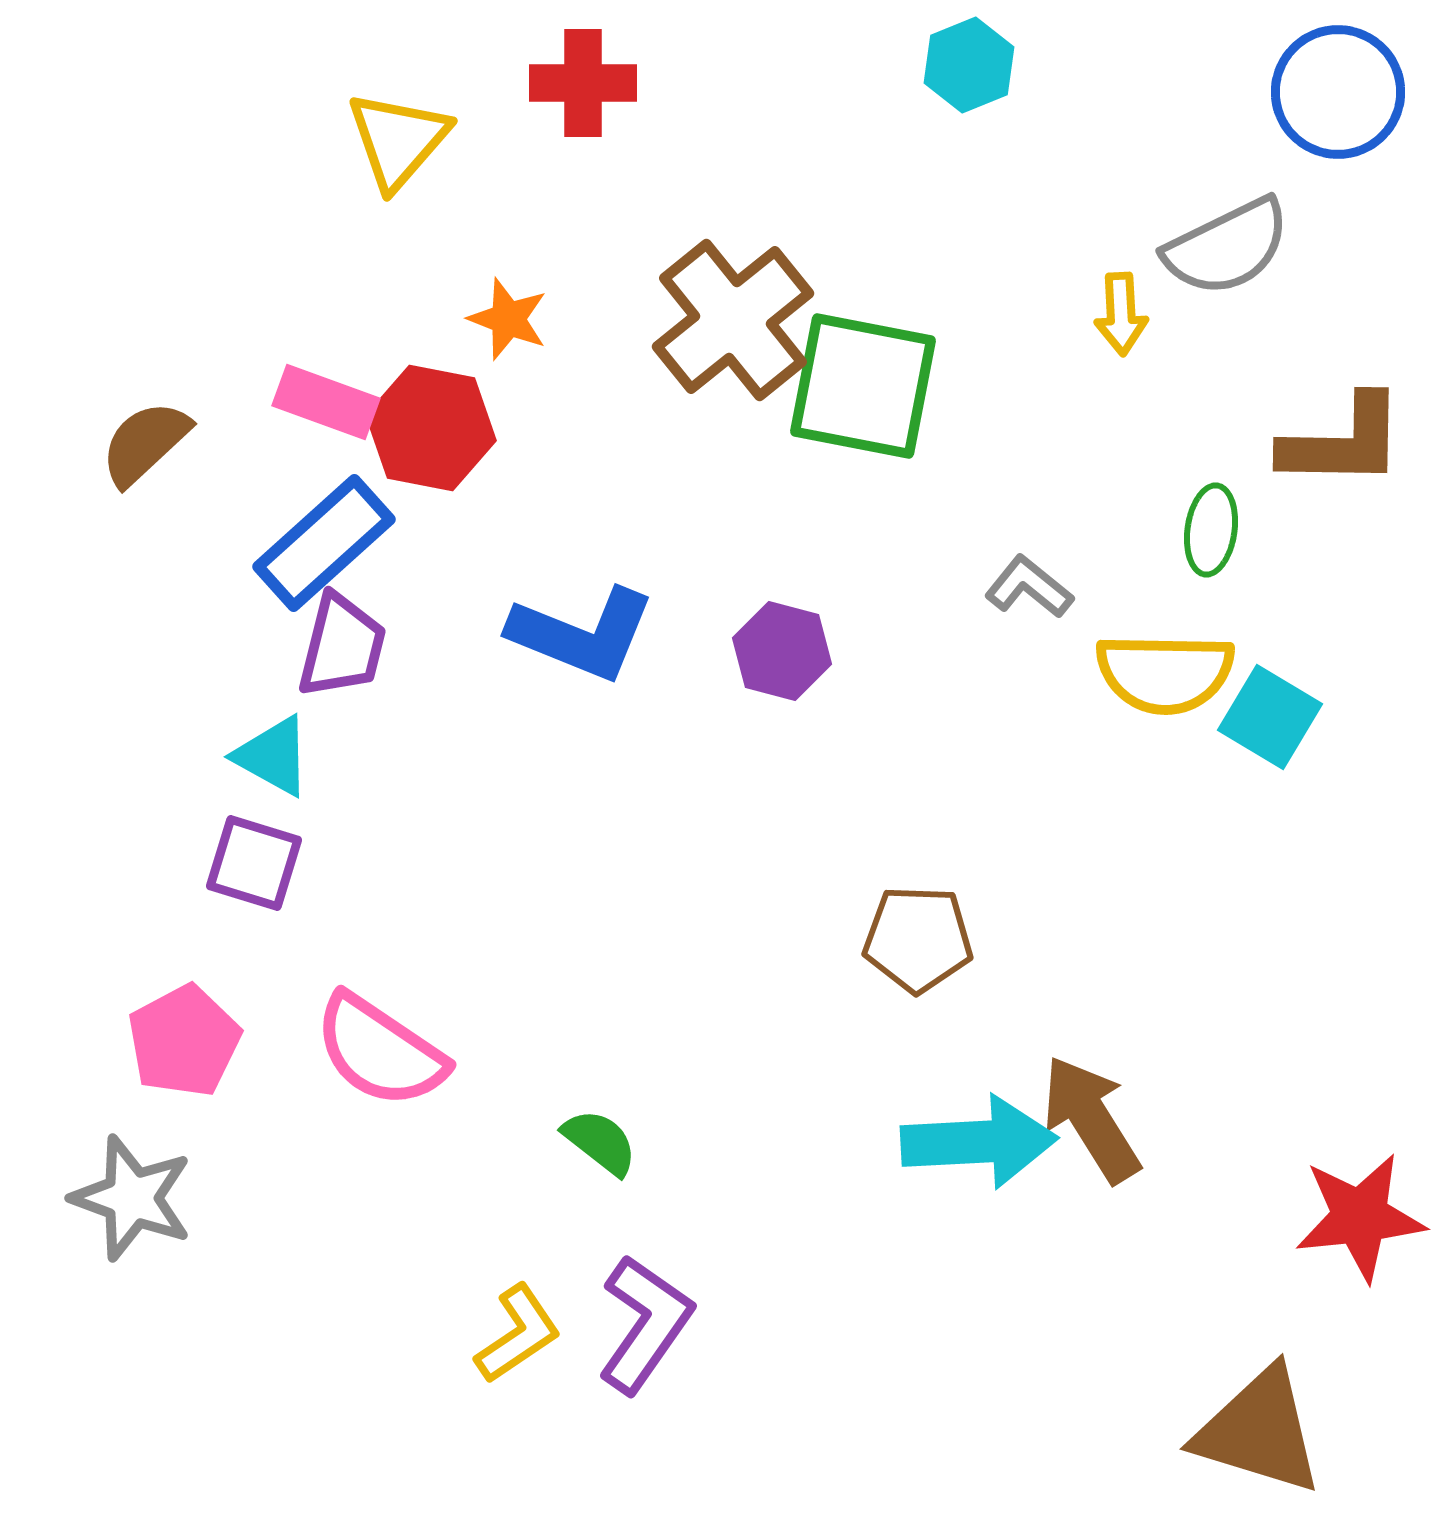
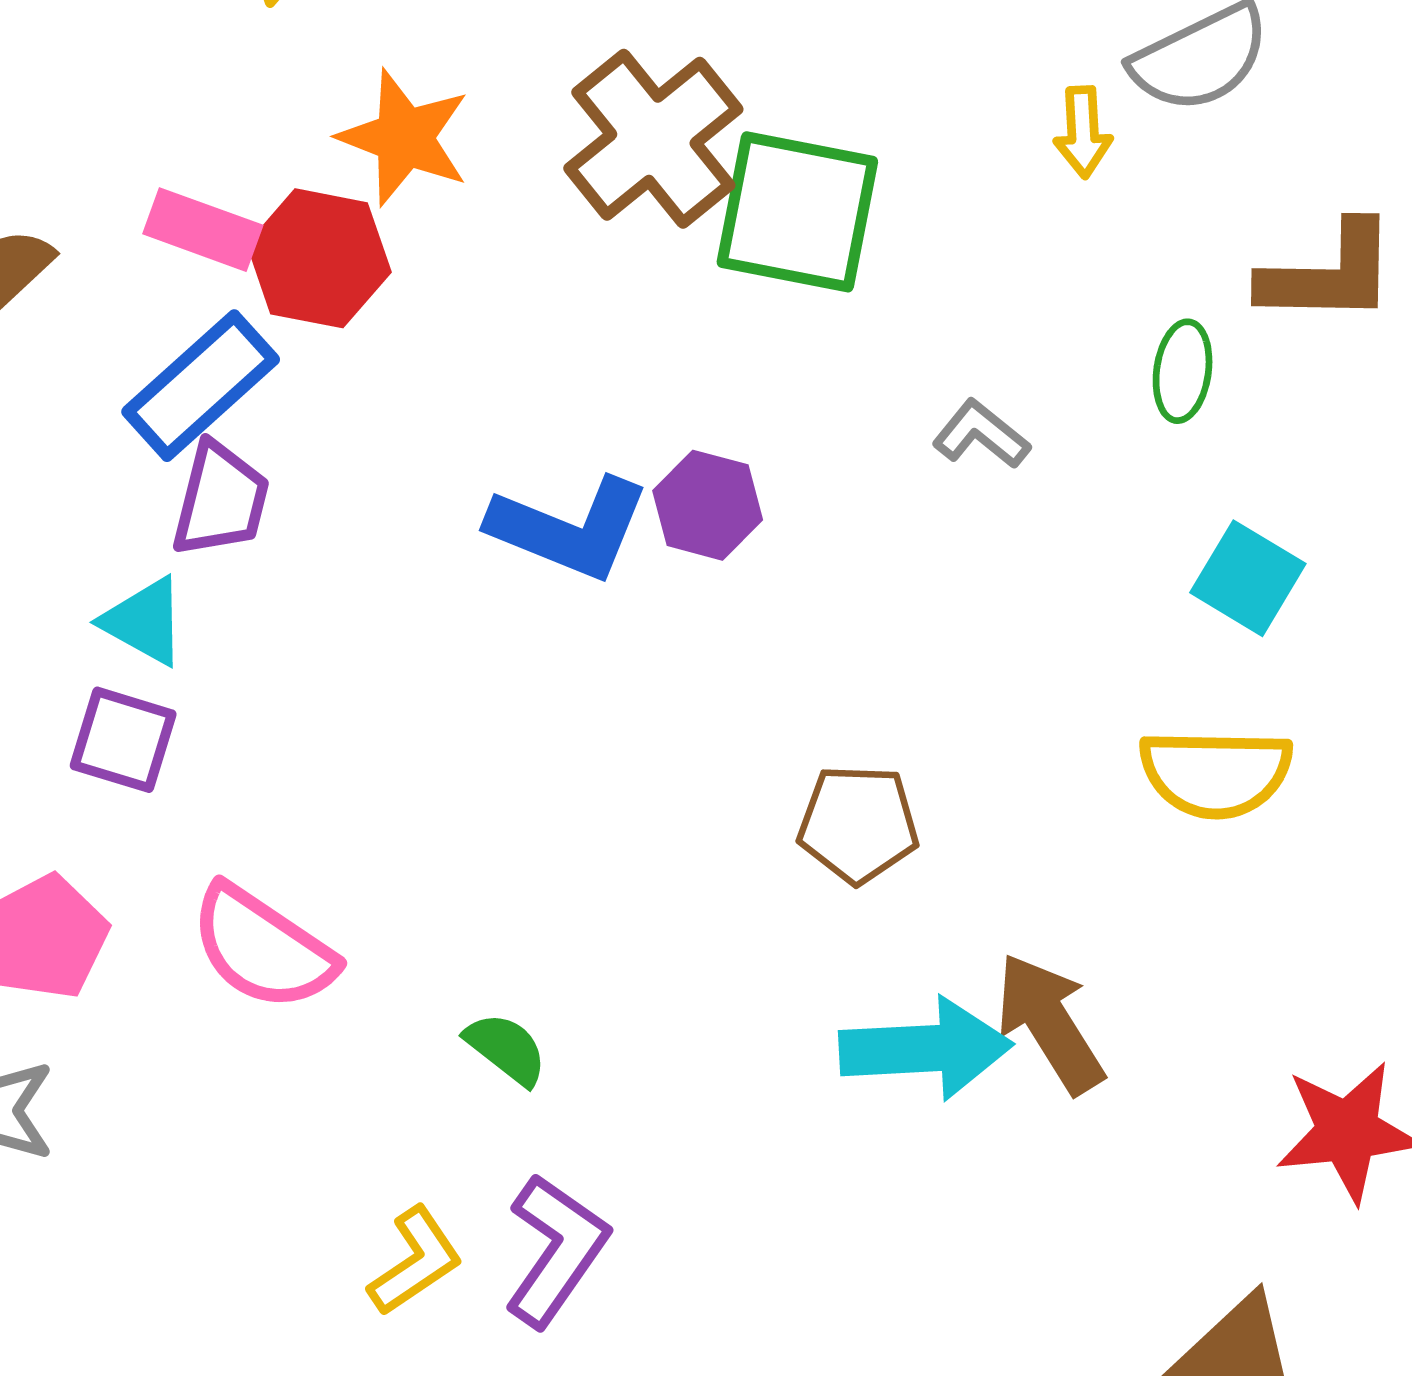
orange star: (508, 319) -> (404, 138), size x1.5
blue L-shape: (582, 634) -> (569, 528), moved
yellow semicircle: (1165, 673) -> (1216, 773), moved

